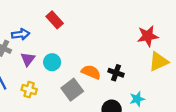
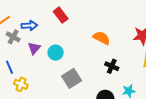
orange semicircle: (91, 72) -> (102, 38), moved
yellow cross: (29, 90) -> (21, 84), moved

